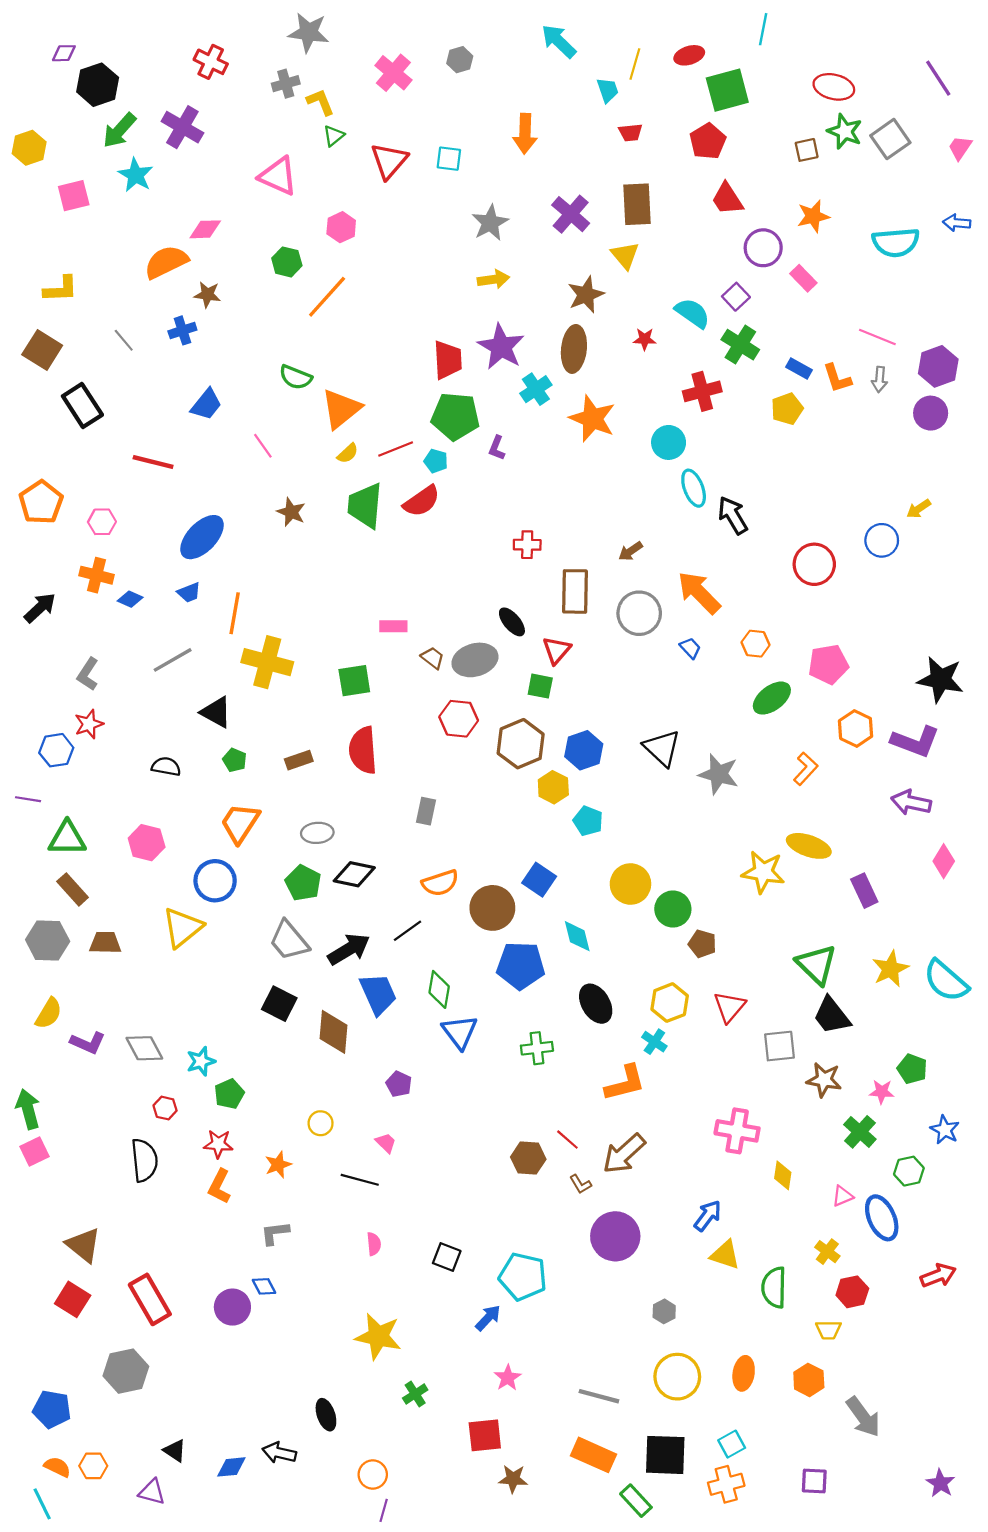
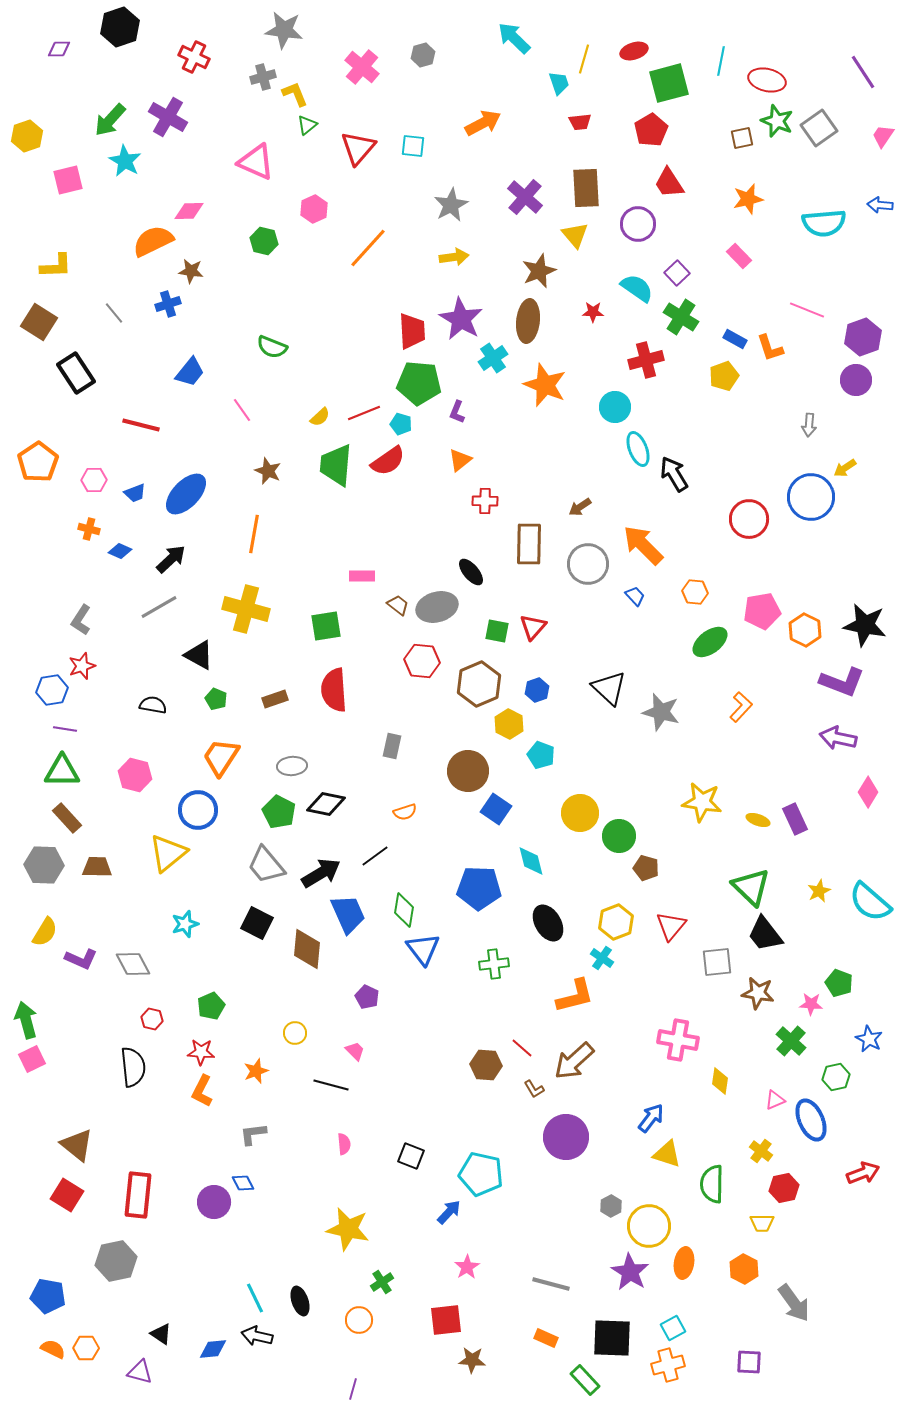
cyan line: (763, 29) -> (721, 61), moved
black hexagon: (98, 85) -> (120, 27), moved
orange arrow: (525, 134) -> (483, 123), turned -120
purple circle: (763, 248) -> (638, 224), moved
orange line: (327, 297) -> (368, 248), moved
gray arrow: (880, 379) -> (809, 425), moved
orange triangle: (341, 409) -> (460, 460), moved, size x0.6
blue circle: (882, 540) -> (811, 497), size x1.5
orange cross: (97, 575) -> (89, 529), size x0.7
blue trapezoid: (189, 593) -> (135, 493), moved
black arrow: (40, 608) -> (171, 559), moved
orange line: (235, 613) -> (254, 534), moved
red triangle: (557, 650) -> (533, 627), moved
orange hexagon: (856, 728) -> (805, 630), moved
blue hexagon: (584, 750) -> (537, 690), size x0.7
purple line: (28, 799) -> (65, 729), moved
yellow ellipse: (809, 846) -> (758, 820), moved, size x0.6
orange semicircle: (440, 883) -> (405, 812), size x0.7
brown circle: (492, 908) -> (468, 771), moved
yellow star: (890, 969) -> (819, 891), size x0.7
cyan star: (201, 1061) -> (185, 924), moved
red rectangle: (150, 1299) -> (138, 1195), turned 36
yellow circle: (677, 1377) -> (649, 1226), moved
orange rectangle: (594, 1455) -> (546, 1338), size x0.6
orange circle: (373, 1475) -> (359, 1320), moved
purple star: (940, 1483) -> (630, 1272), moved, size x1.4
cyan line: (42, 1504) -> (255, 1298), moved

